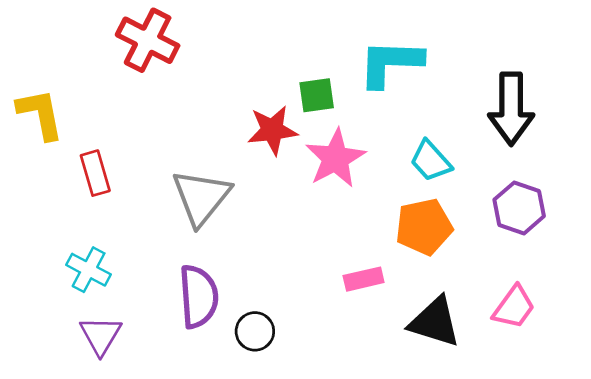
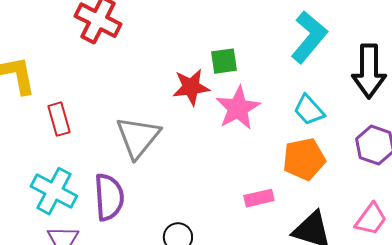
cyan L-shape: (390, 63) -> (309, 37), moved, turned 128
cyan cross: (89, 270) -> (54, 191), size x1.4
purple semicircle: (199, 296) -> (109, 197), moved

